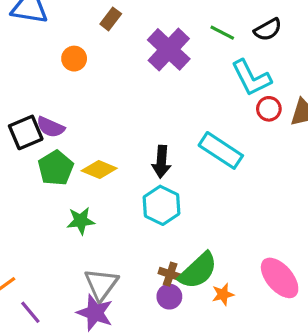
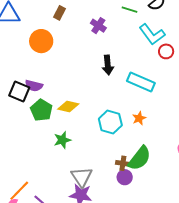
purple cross: (169, 49) -> (98, 26), size x0.6
orange circle: (74, 59) -> (41, 41), size x1.5
black square: (26, 132) -> (19, 92), turned -35
black arrow: (161, 162) -> (108, 65), moved
orange star: (223, 294) -> (139, 118), moved

